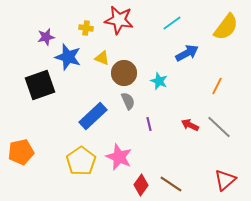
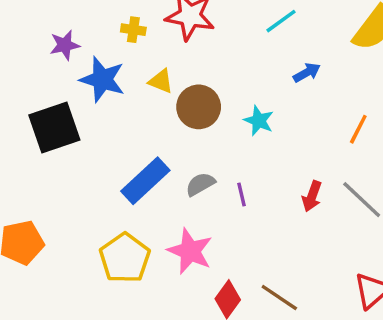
blue arrow: (187, 53) -> (307, 73), size x0.7
gray semicircle: (128, 101) -> (200, 184), moved, turned -96
red arrow: (190, 125) -> (312, 196), turned -96

